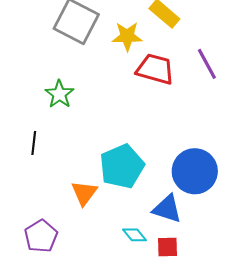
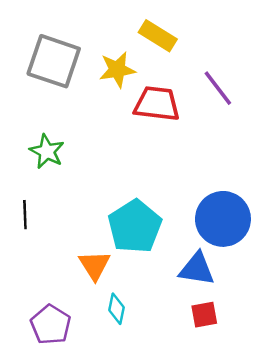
cyan diamond: (134, 235) -> (117, 309), moved, turned 60

